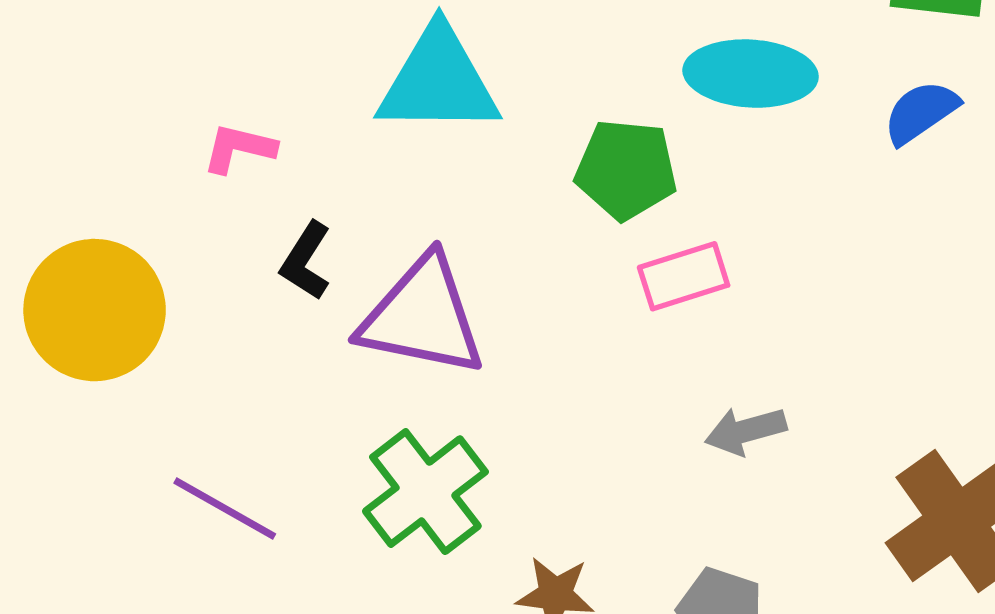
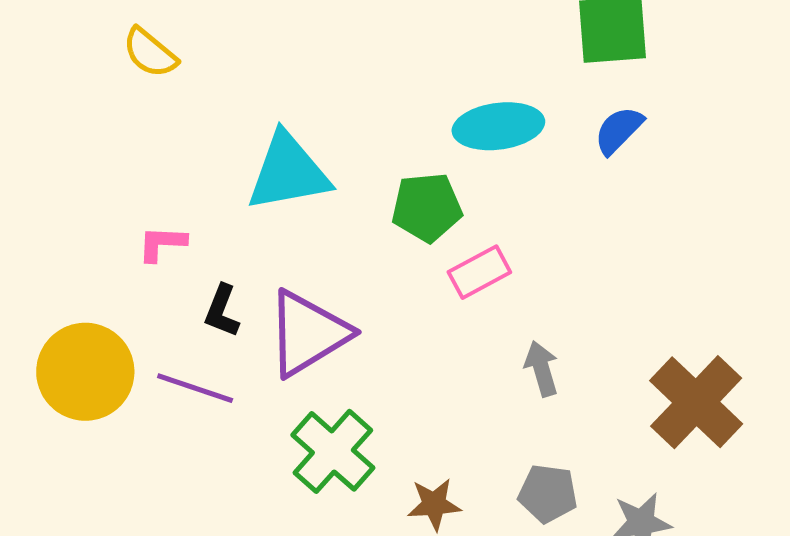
purple triangle: (422, 316) -> (308, 333), turned -32
gray arrow: (746, 431) -> (542, 369), turned 100
purple line: (225, 509) -> (195, 388), moved

